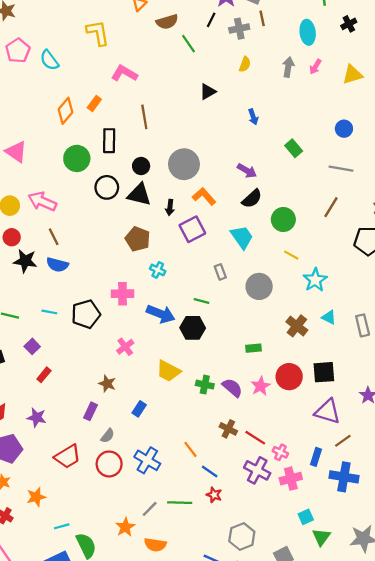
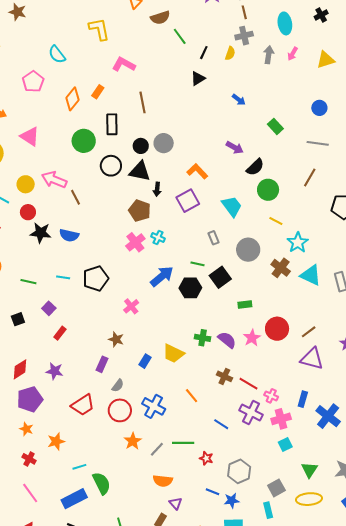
black line: (211, 20) -> (204, 53), moved
gray cross: (239, 29) -> (244, 36), moved
pink pentagon: (18, 51) -> (33, 82), moved
blue arrow: (253, 117) -> (239, 100), turned -32
gray circle: (184, 164) -> (164, 143), moved, size x0.7
black semicircle: (252, 199) -> (255, 167), moved
black arrow: (170, 208) -> (157, 189), moved
brown line: (54, 237) -> (76, 197), moved
pink cross: (122, 294) -> (135, 242), moved, turned -36
blue arrow: (161, 314) -> (162, 276), turned -60
cyan triangle: (329, 317) -> (311, 275), size x1.6
brown cross: (297, 326) -> (281, 268), moved
yellow trapezoid: (168, 371) -> (173, 354), moved
black square: (324, 372) -> (220, 277), moved, turned -30
brown line: (343, 441) -> (309, 332), moved
blue line: (210, 471) -> (221, 424), moved
blue cross: (344, 477) -> (328, 416), turned 30
red star: (214, 495) -> (206, 458), moved
cyan square: (306, 517) -> (285, 445), moved
orange star: (125, 527) -> (133, 441), moved

